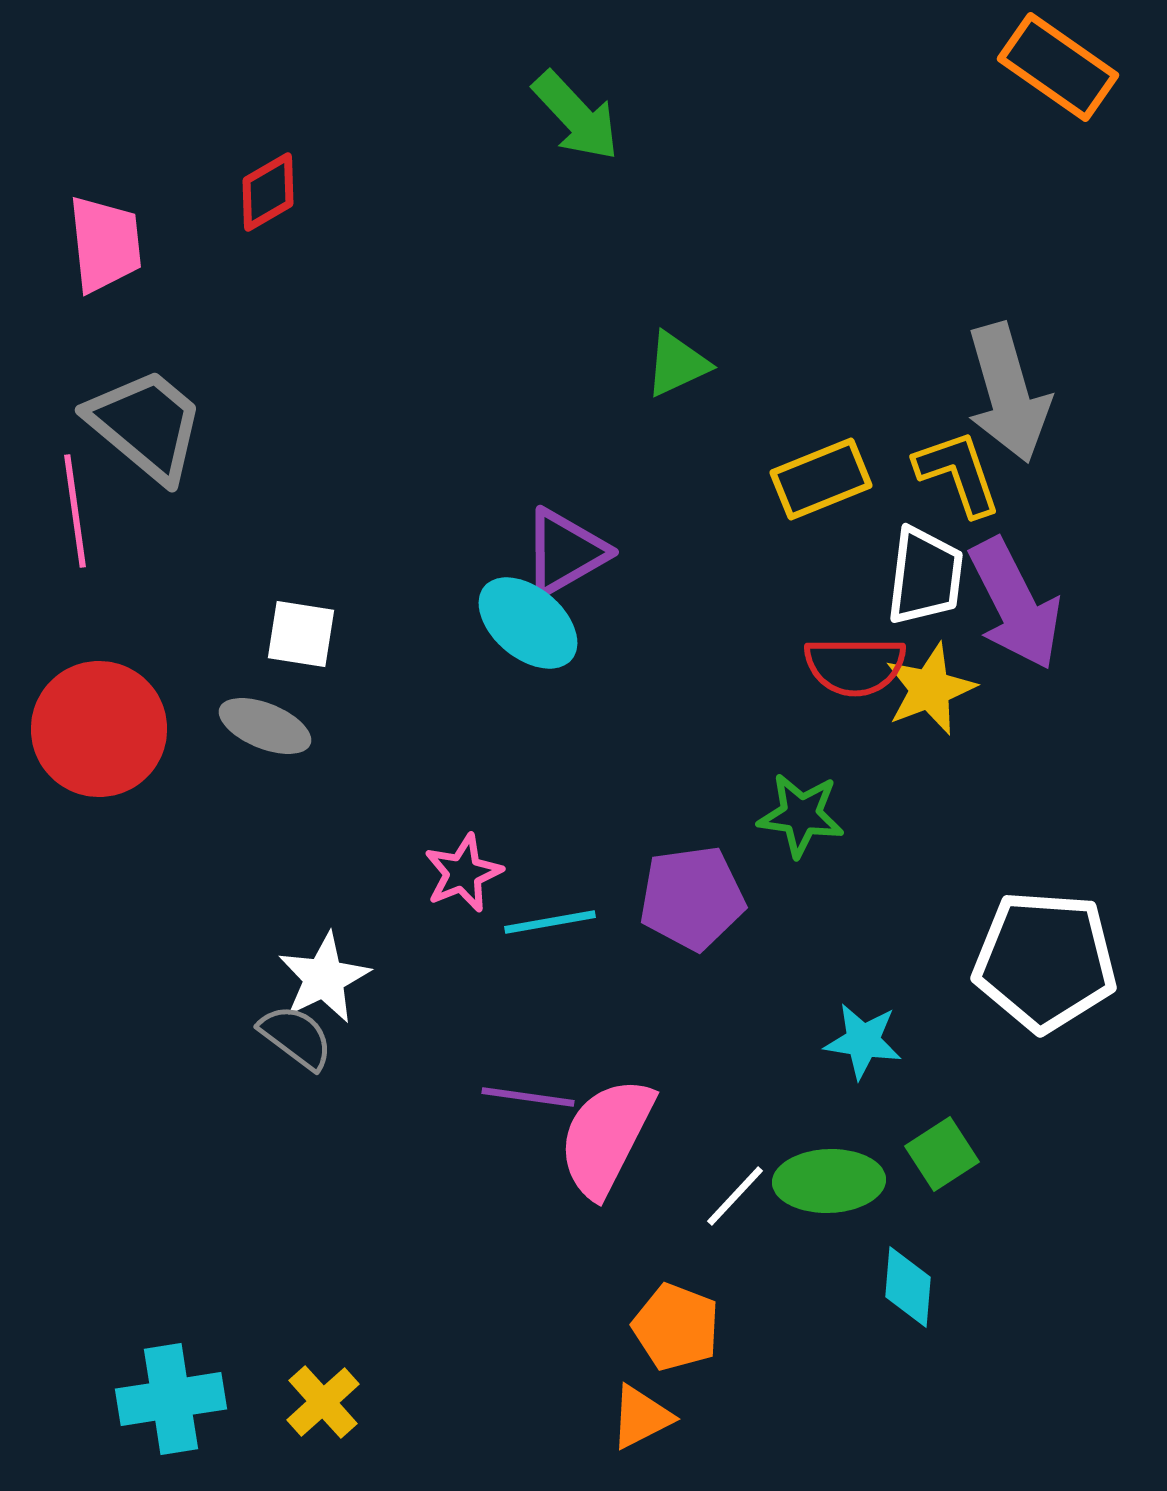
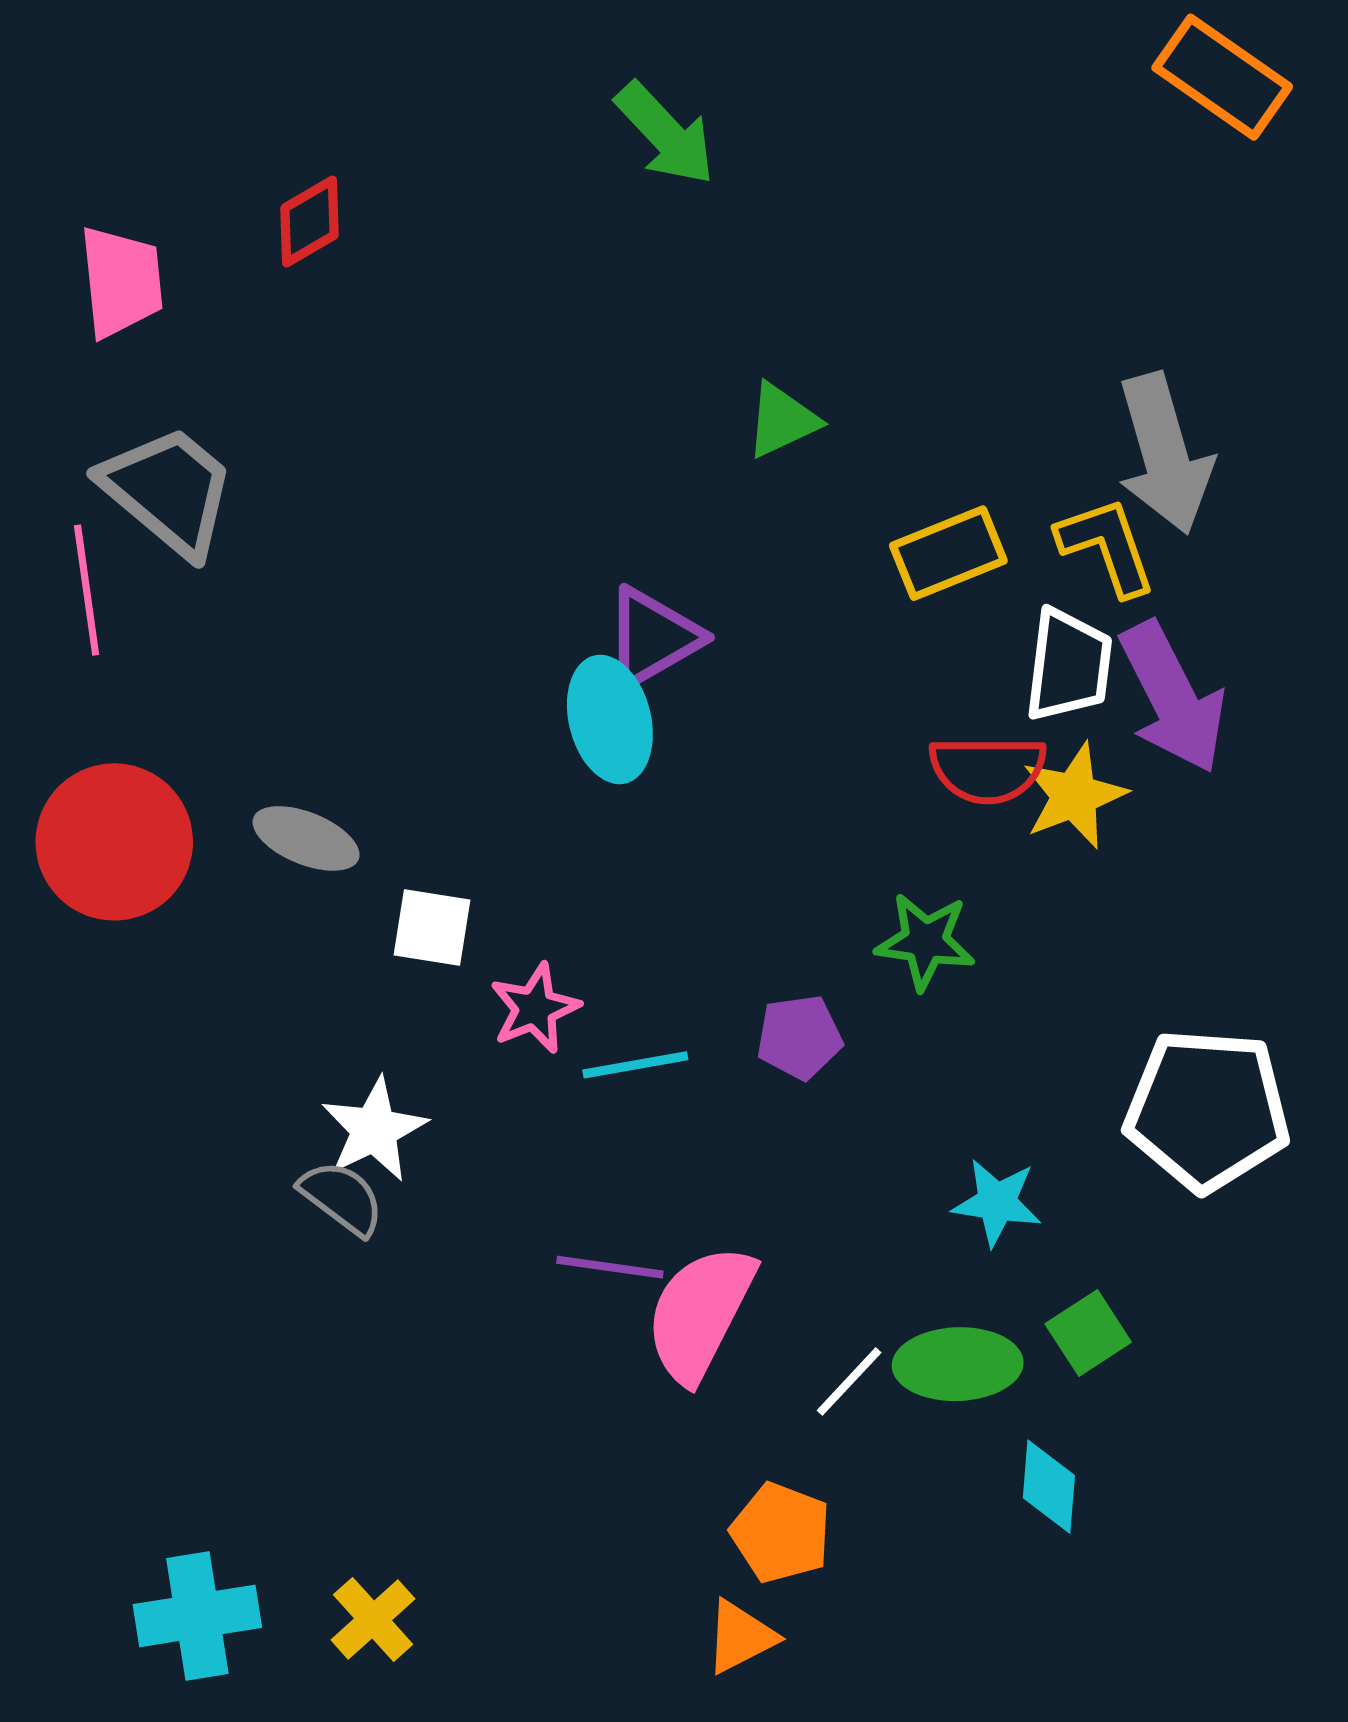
cyan ellipse: (528, 623) -> (610, 719), turned 36
white square: (301, 634) -> (432, 927), moved
purple pentagon: (692, 898) -> (799, 1037), size x0.7

